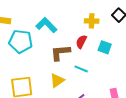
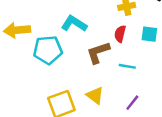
yellow triangle: (57, 80) -> (95, 96), moved, turned -35

